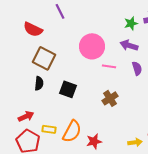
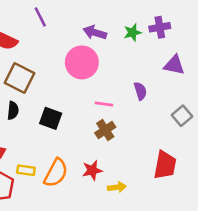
purple arrow: (129, 45) -> (95, 32), moved
pink line: (109, 66) -> (104, 104), moved
red star: (94, 141) -> (92, 170), moved
yellow arrow: (135, 142) -> (117, 187), moved

